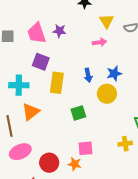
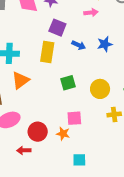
purple square: (41, 62) -> (57, 28), moved
blue arrow: (88, 75) -> (79, 45), turned -56
yellow circle: (107, 94) -> (100, 89), moved

